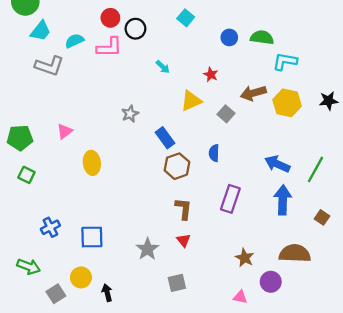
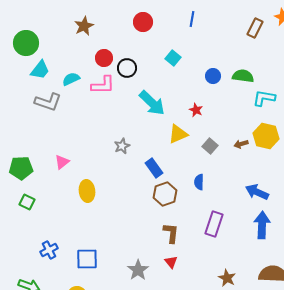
cyan arrow: (163, 67) -> (152, 103), size x2.0
brown arrow: (253, 93) -> (241, 144), moved, size x0.6

